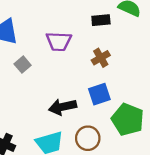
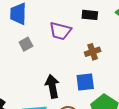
black rectangle: (101, 20) -> (90, 15), moved
black arrow: (62, 107) -> (52, 86), turned 80

